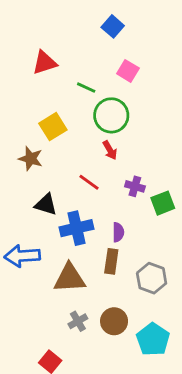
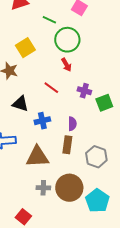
blue cross: (76, 228) -> (42, 121), size x0.7
gray cross: (78, 321) -> (43, 188), turned 32
brown circle: (114, 321) -> (69, 188), size x1.4

